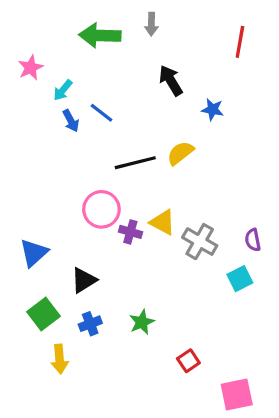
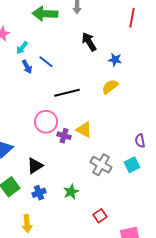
yellow semicircle: (180, 153) -> (110, 87), moved
gray cross: (200, 242) -> (101, 165), moved
yellow arrow: (60, 359) -> (27, 224), moved

